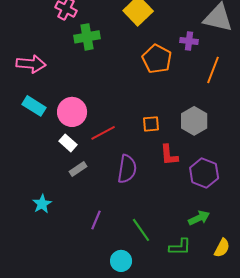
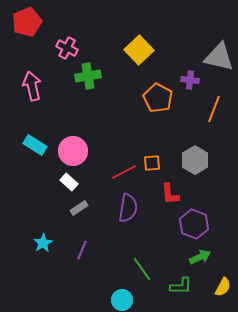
pink arrow: (31, 64) -> (32, 86), moved, turned -108
red line: (103, 133) -> (124, 172), moved
purple hexagon: (204, 173) -> (194, 224), moved
purple line: (96, 220) -> (82, 250), moved

